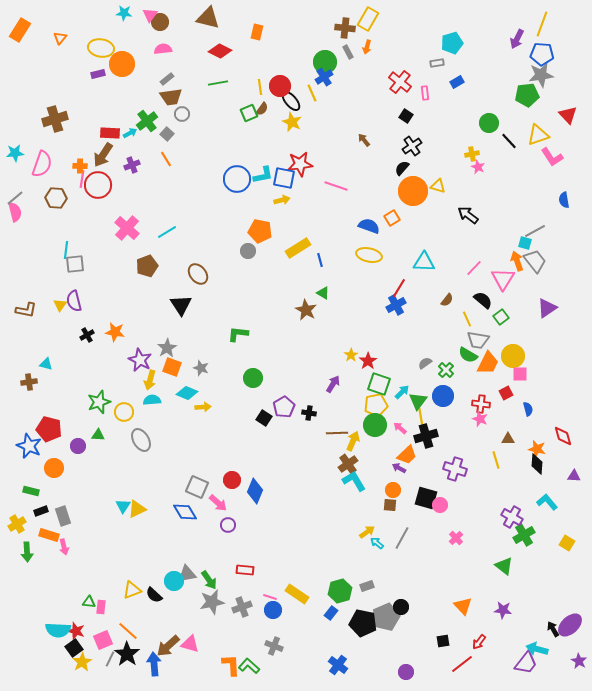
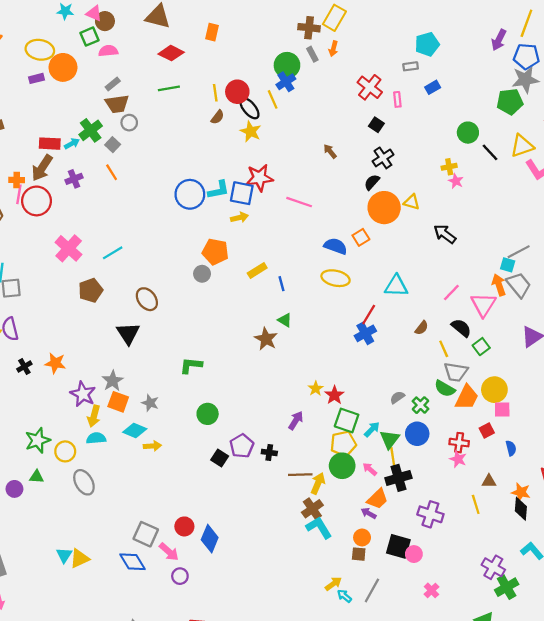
pink triangle: (150, 15) -> (94, 13), turned -42
green square: (249, 113) -> (89, 37), moved
yellow rectangle: (298, 248) -> (257, 270), size x0.7

